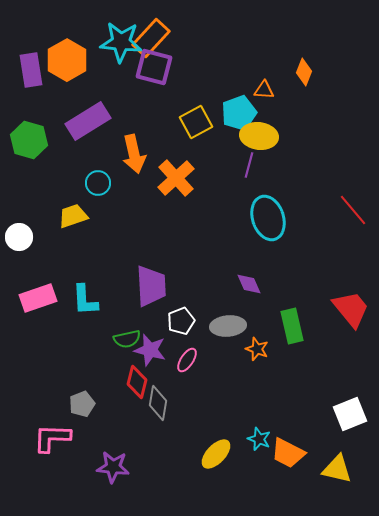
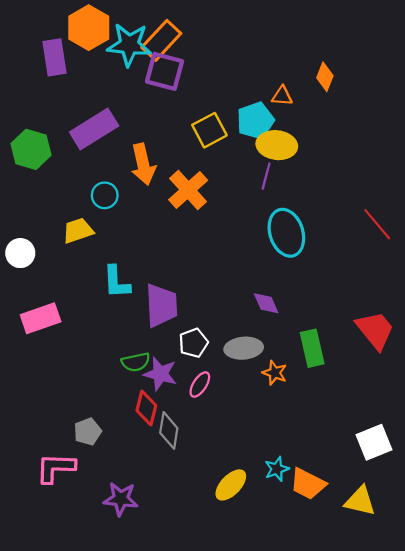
orange hexagon: (67, 60) -> (89, 28), moved
purple rectangle: (31, 70) -> (54, 57), moved
cyan L-shape: (85, 300) -> (116, 282), moved
cyan star: (259, 439) -> (277, 469), turned 30

